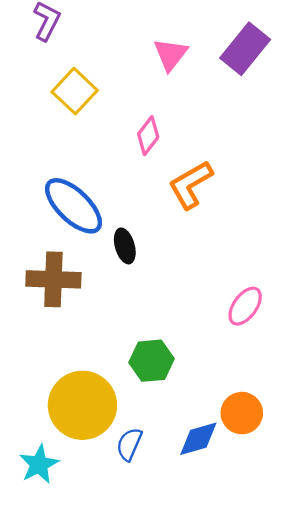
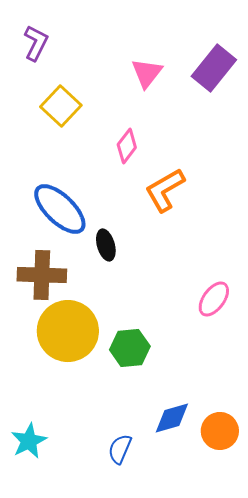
yellow circle: (82, 405) -> (68, 331), moved
orange circle: (242, 413) -> (220, 431), moved
blue semicircle: (129, 444) -> (120, 449), moved

